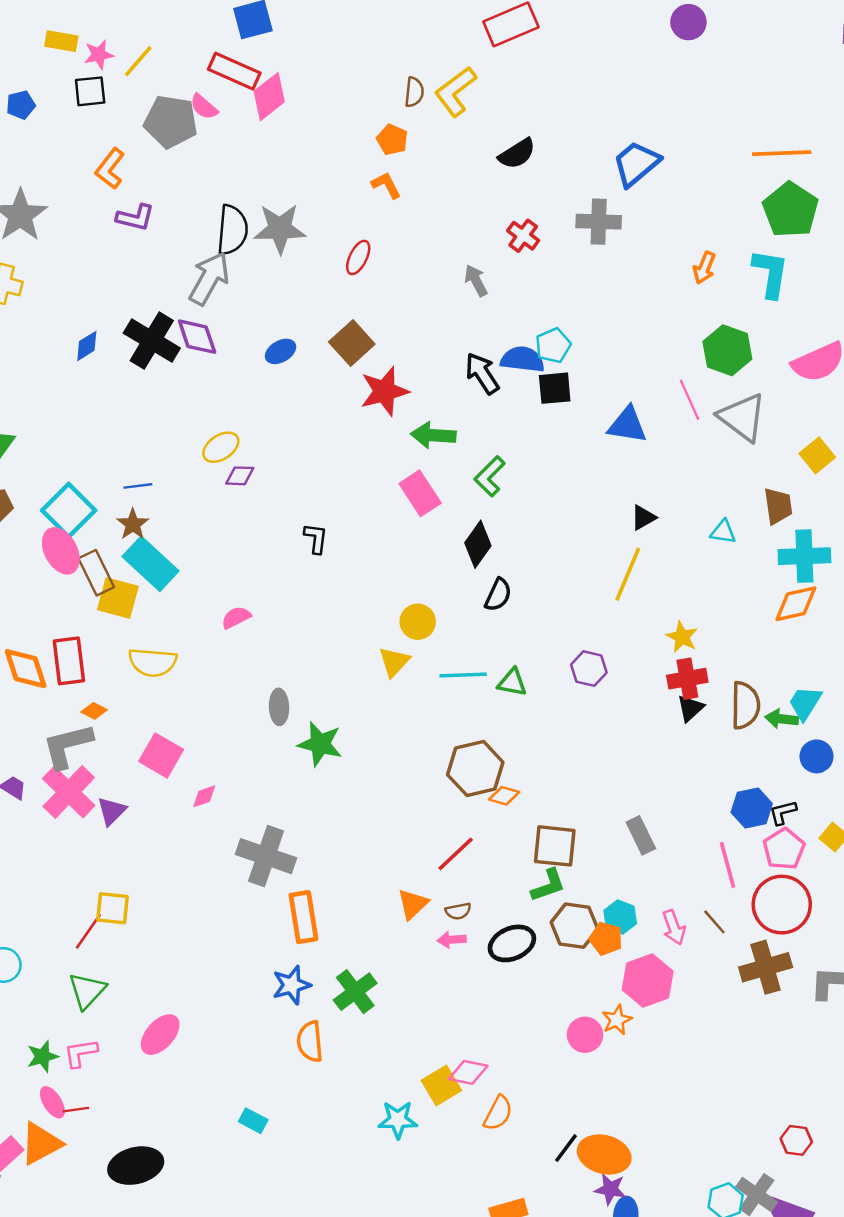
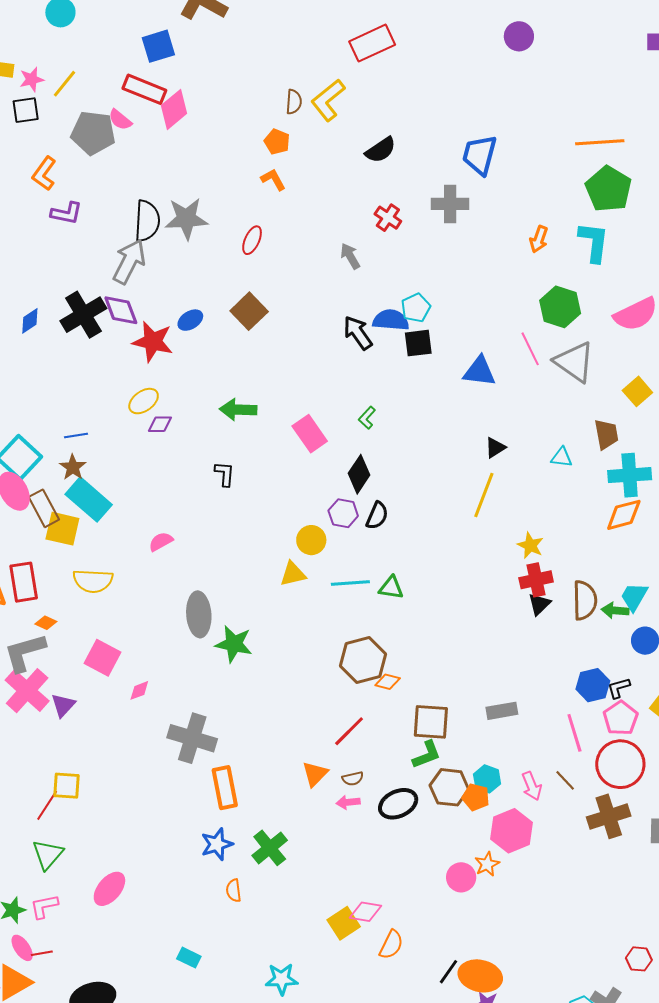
blue trapezoid: (636, 164) -> (480, 155), turned -33
black cross: (152, 341) -> (83, 315), turned 30
red star: (384, 391) -> (153, 342), moved, turned 30
green arrow: (433, 435) -> (238, 410), moved
green L-shape: (490, 476) -> (367, 418), size x0.7
yellow triangle: (394, 662) -> (293, 574), turned 36
purple hexagon: (589, 669) -> (343, 513), moved
gray ellipse: (279, 707) -> (199, 614), size x1.5
gray rectangle: (641, 835) -> (502, 711), turned -72
orange semicircle: (310, 1042) -> (234, 891), size x0.7
cyan star: (398, 1120) -> (282, 979), moved

